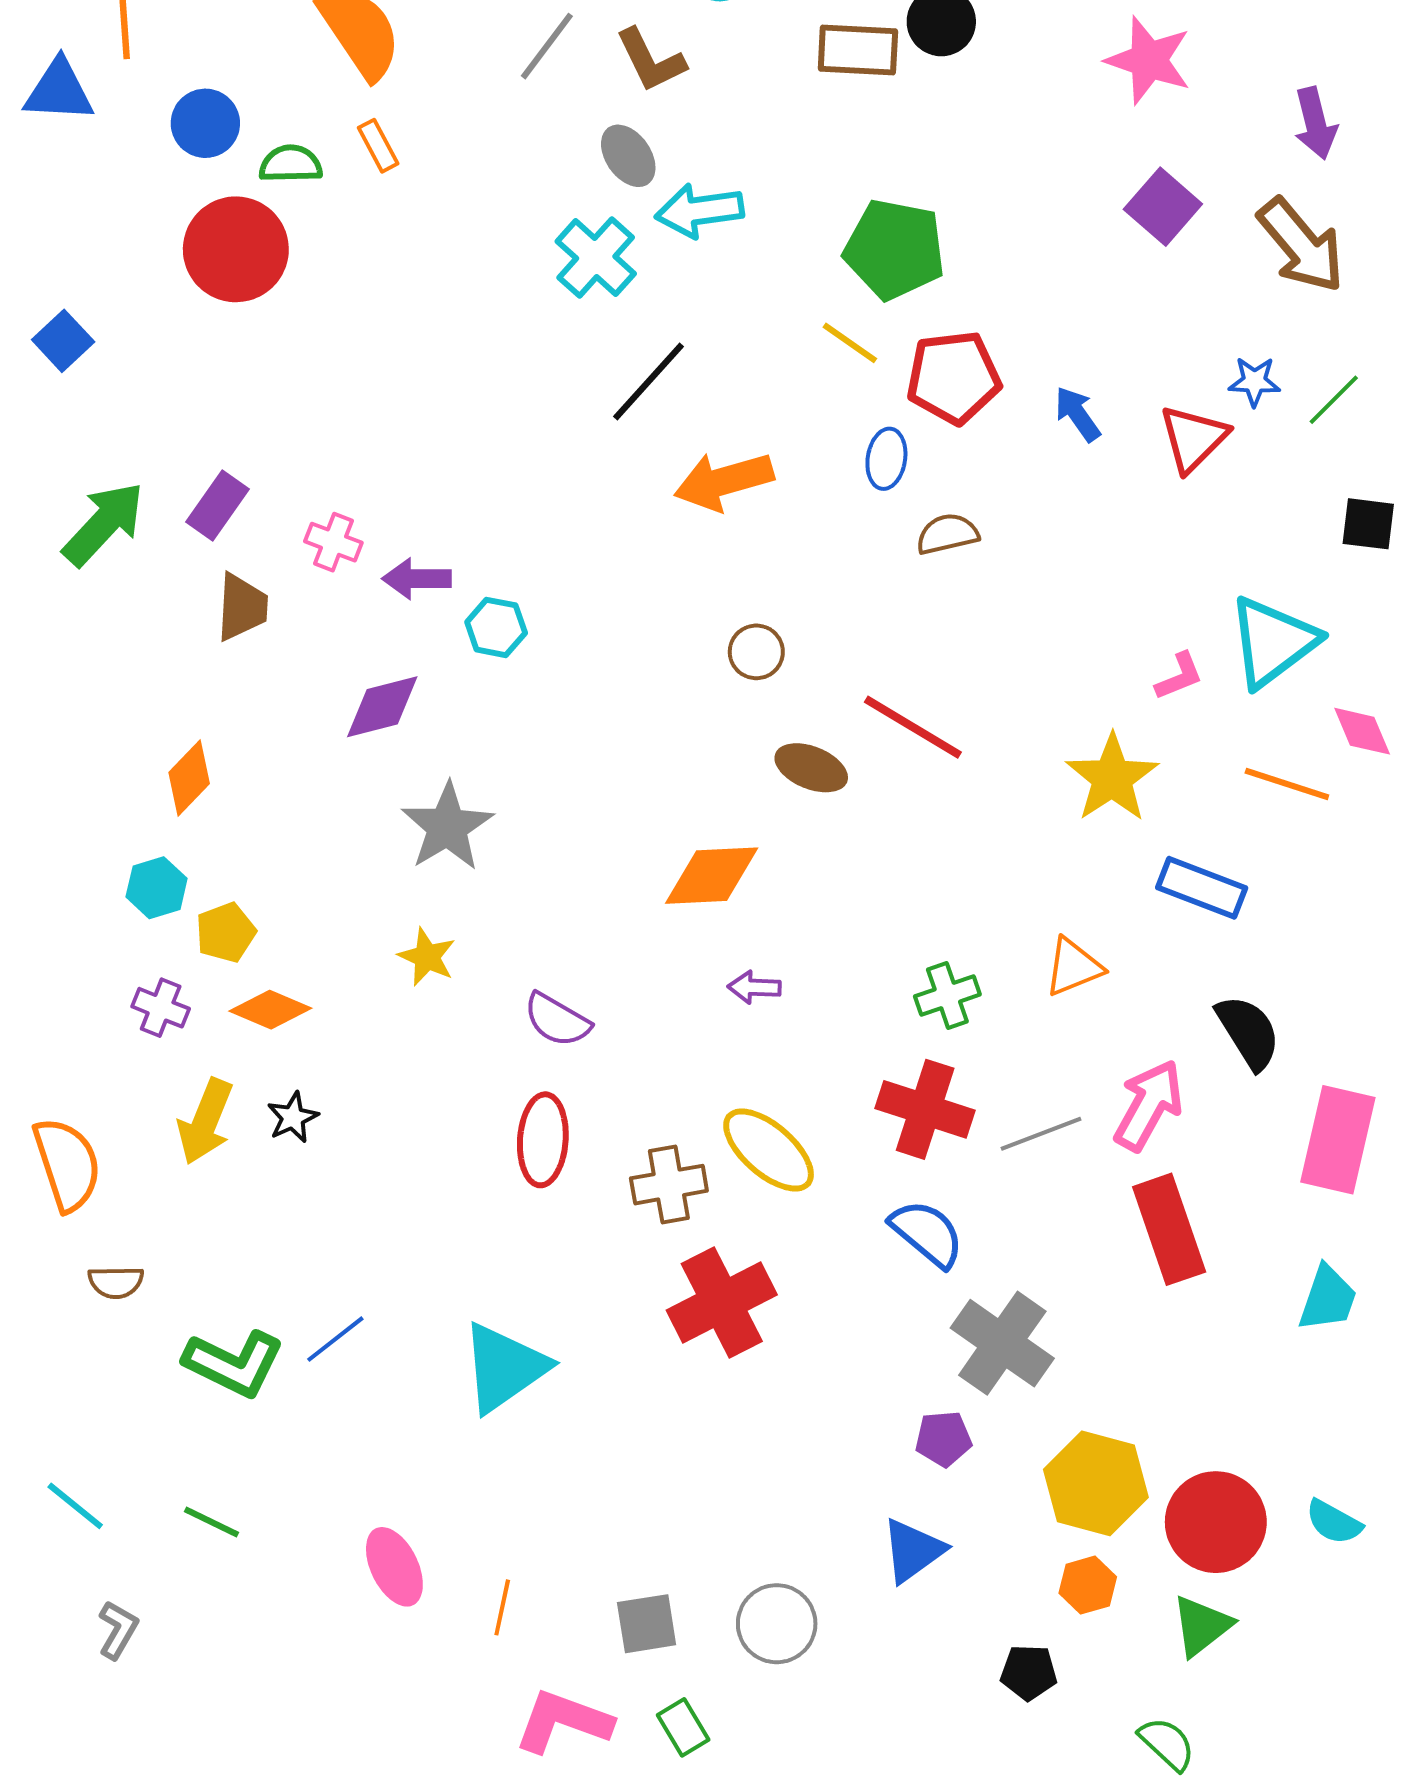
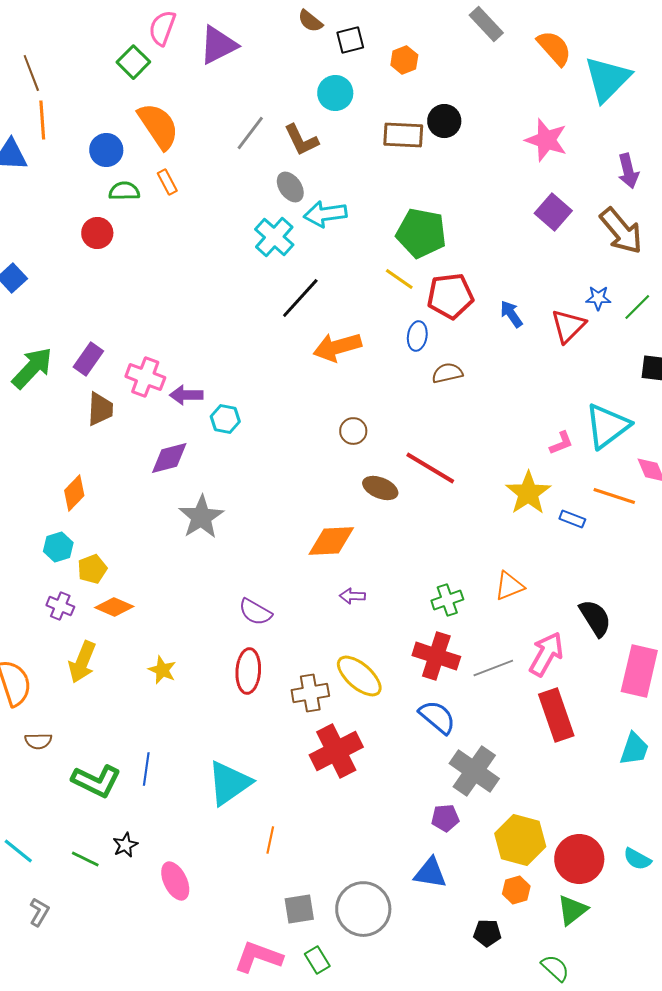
blue circle: (205, 123) -> (106, 150), moved
red circle: (236, 249) -> (97, 233), size x0.6
pink cross: (333, 542) -> (145, 377), size x1.4
blue rectangle: (1202, 888) -> (572, 519), moved, size x0.6
yellow star: (427, 957) -> (162, 670), moved
black star: (293, 1117) -> (125, 845), moved
blue line: (335, 1339) -> (146, 769), turned -44
blue triangle: (913, 1551) -> (430, 873), turned 45
orange line: (502, 1607) -> (270, 840), moved
gray circle: (777, 1624) -> (363, 909), size x1.4

